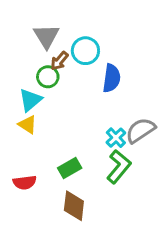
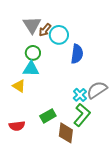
brown arrow: (59, 61) -> (45, 30), moved
cyan triangle: (30, 100) -> (31, 69), moved, turned 42
brown diamond: (74, 206) -> (66, 133), moved

